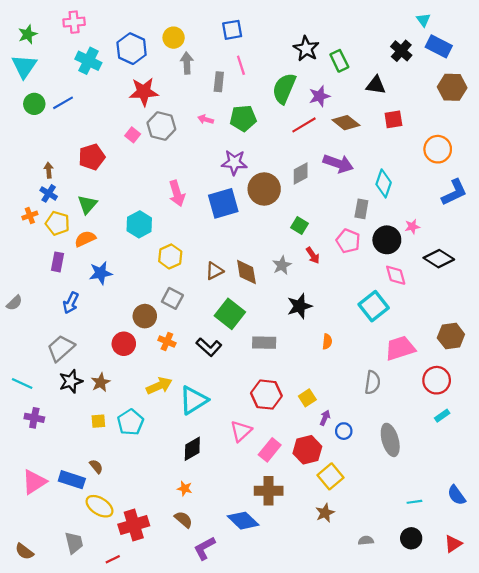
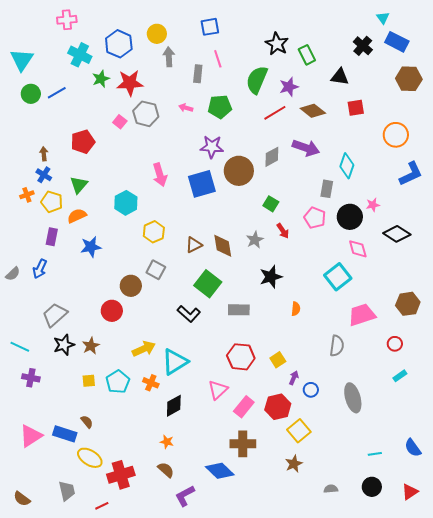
green star: (28, 34) -> (101, 79), moved
blue arrow: (71, 303) -> (40, 269), moved
orange cross: (167, 342) -> (151, 383), moved
red circle: (437, 380) -> (395, 344), size x0.6

